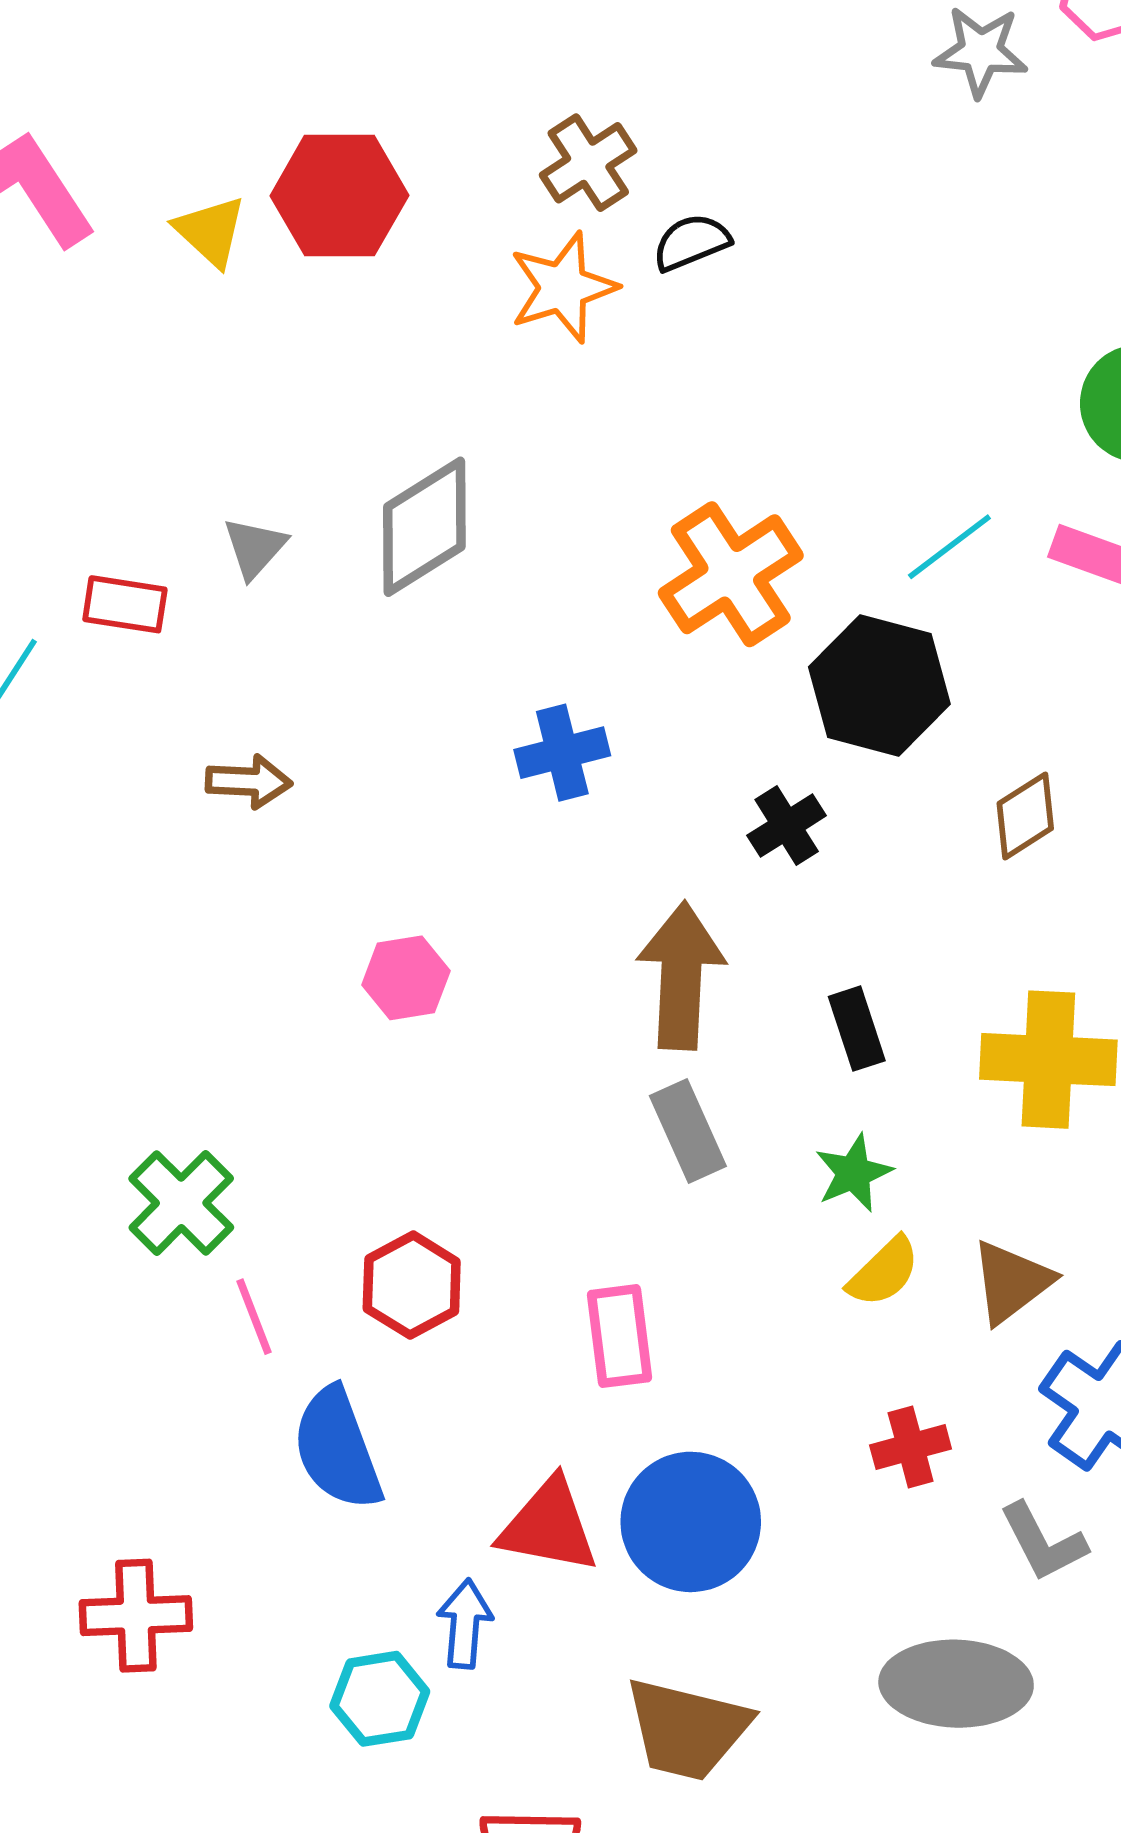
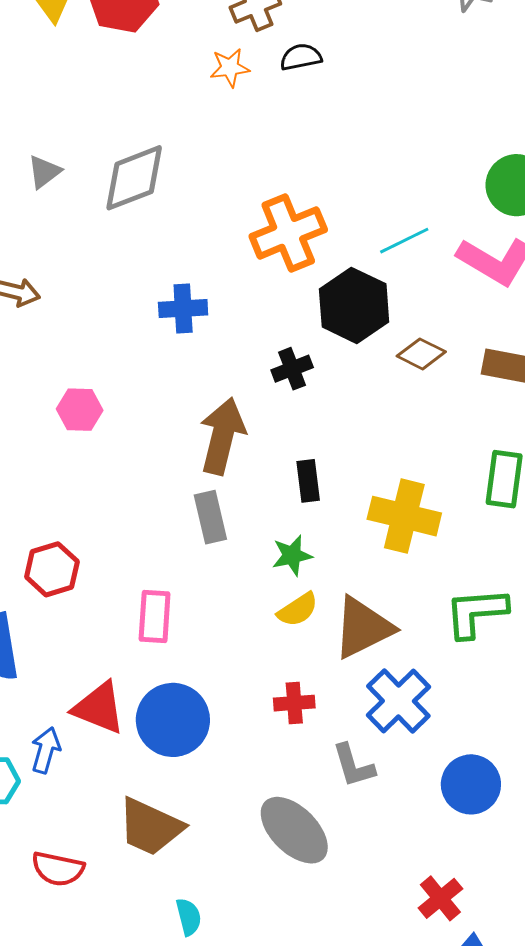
orange star: (563, 287) -> (230, 68), size x0.7
brown diamond: (1025, 816) -> (421, 354), moved, turned 48
brown triangle: (1011, 1282) -> (363, 628), size x1.4
gray ellipse: (956, 1684) -> (294, 830), turned 32

